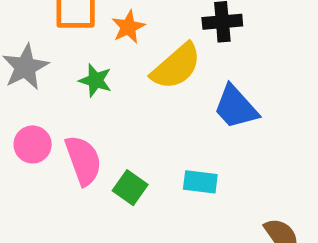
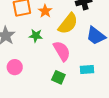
pink semicircle: (83, 160) -> (62, 51), moved

